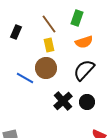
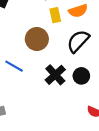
yellow rectangle: (49, 45) -> (55, 15), moved
blue line: (25, 78) -> (14, 66), moved

